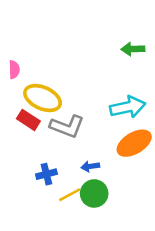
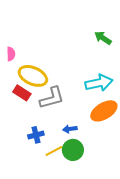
green arrow: (133, 49) -> (103, 38), turned 36
gray L-shape: (67, 126) -> (52, 98), turned -36

